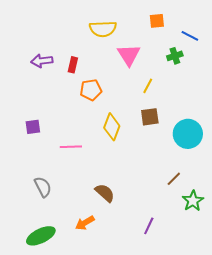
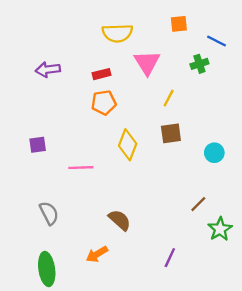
red rectangle: (73, 65) -> (101, 74), moved, turned 63
cyan circle: (188, 134) -> (214, 153), size x0.6
green ellipse: (41, 236) -> (47, 269), turned -72

